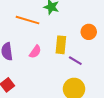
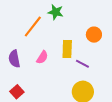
orange line: (28, 20) -> (33, 26), turned -65

